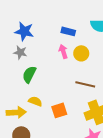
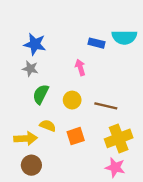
blue rectangle: (68, 31) -> (97, 43), moved
yellow circle: (81, 53) -> (72, 100), moved

